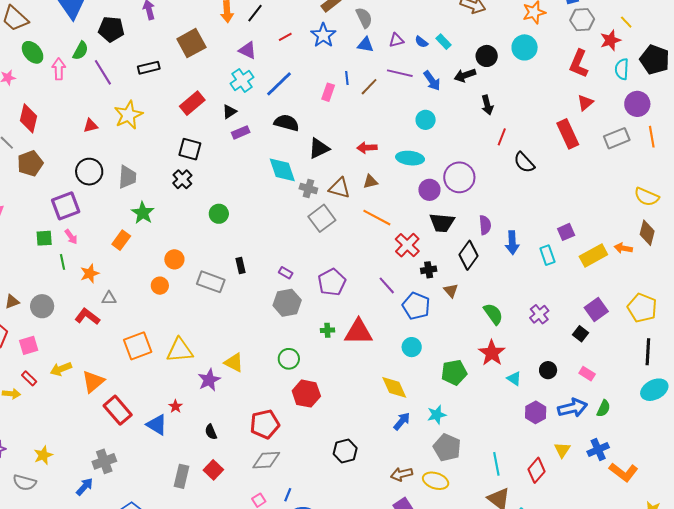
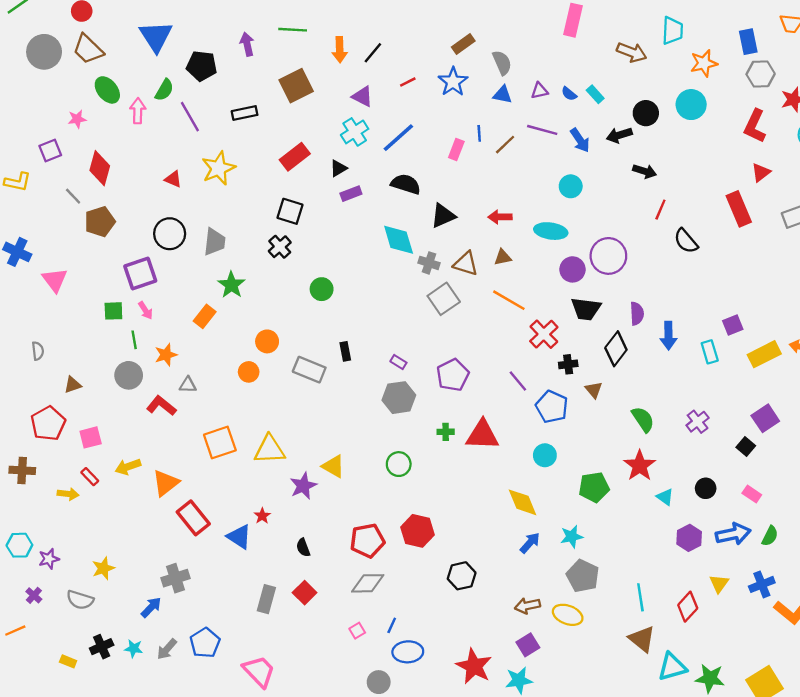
black arrow: (487, 105) -> (645, 171), turned -60
red triangle: (91, 126) -> (173, 179), turned 35
gray circle: (42, 306) -> (129, 375), moved
red hexagon: (306, 394) -> (417, 531), moved

